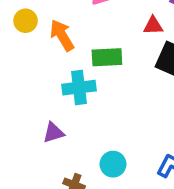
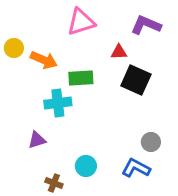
orange arrow: (62, 35) -> (44, 60), turned 144

